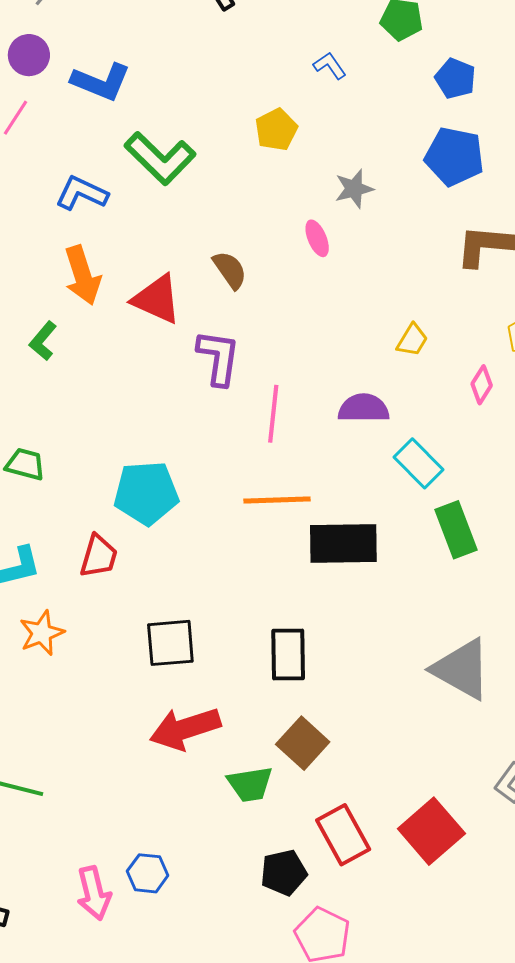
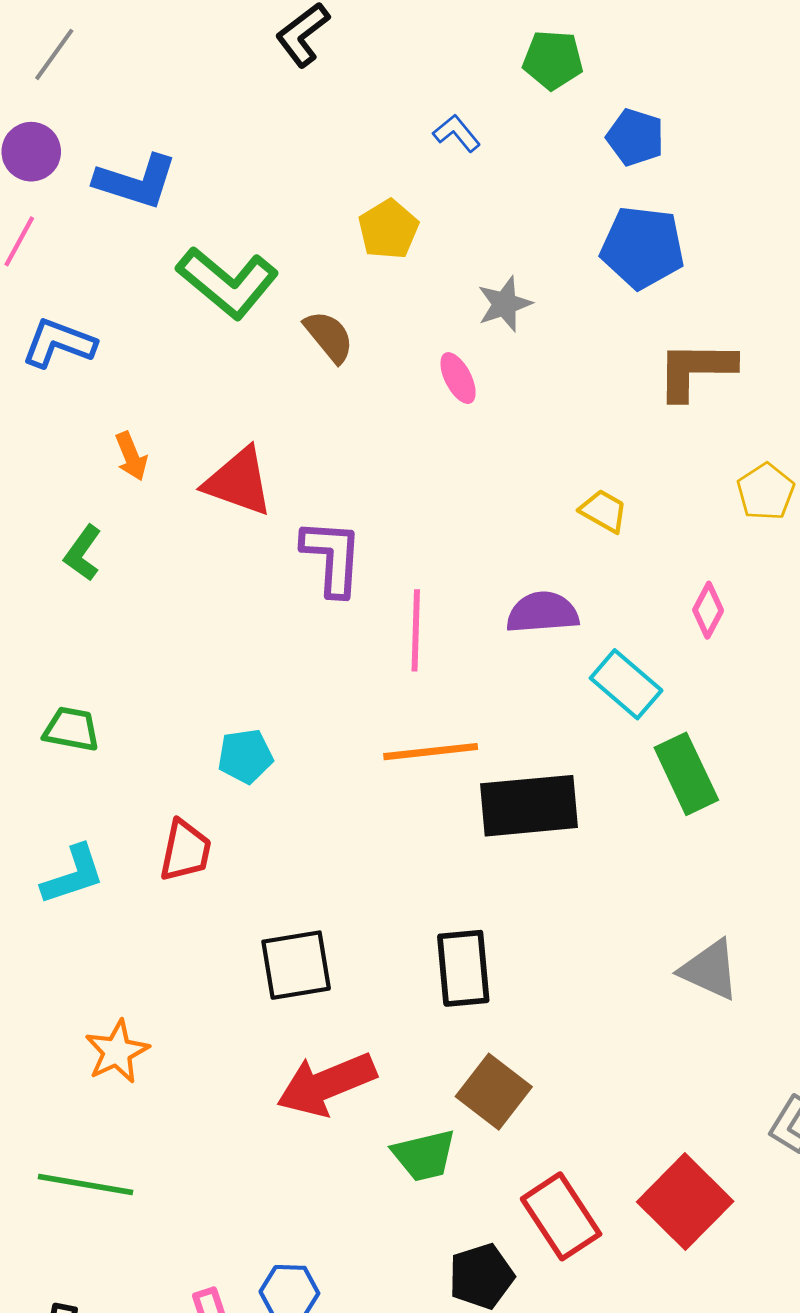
blue L-shape: (82, 193) -> (59, 343), moved
brown semicircle: (230, 270) -> (329, 337), moved
orange arrow: (82, 275) -> (131, 456), size x0.6
yellow trapezoid: (412, 340) -> (604, 511), turned -87
pink diamond: (482, 385) -> (708, 610), moved
cyan pentagon: (146, 493) -> (245, 756), size x0.6
orange star: (42, 633) -> (117, 1052), moved
gray triangle: (462, 669) -> (710, 970), size x0.7

